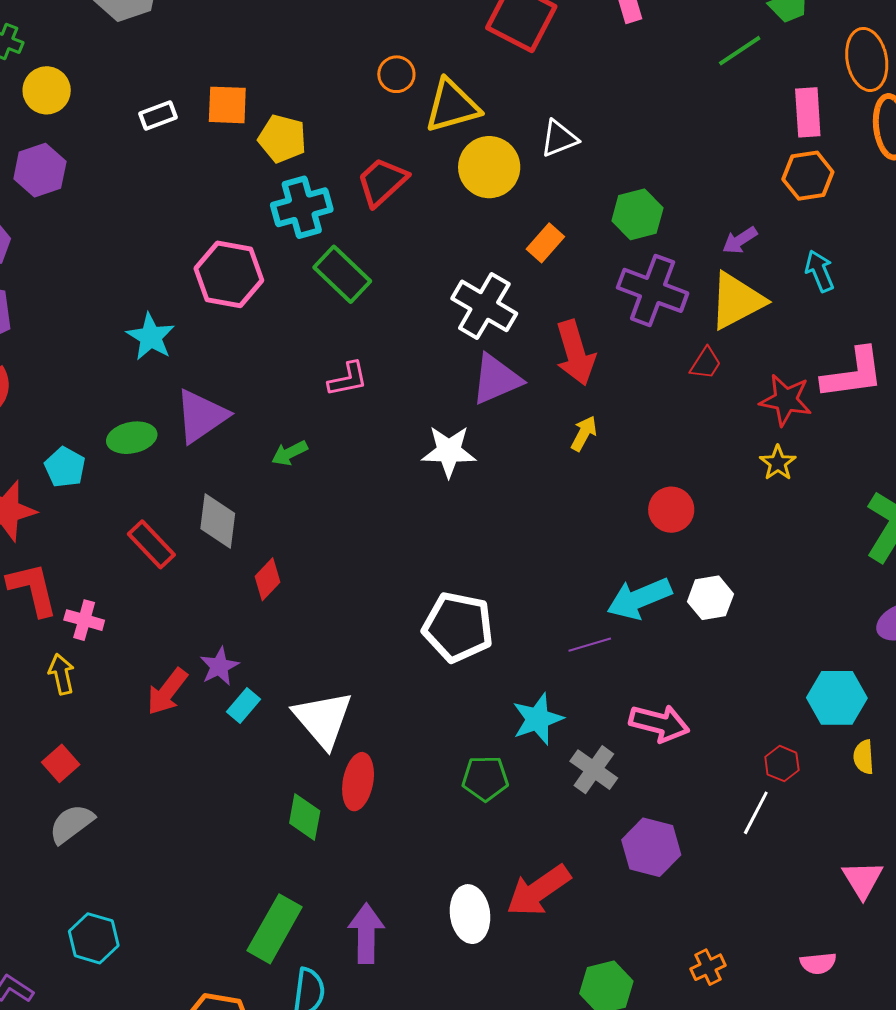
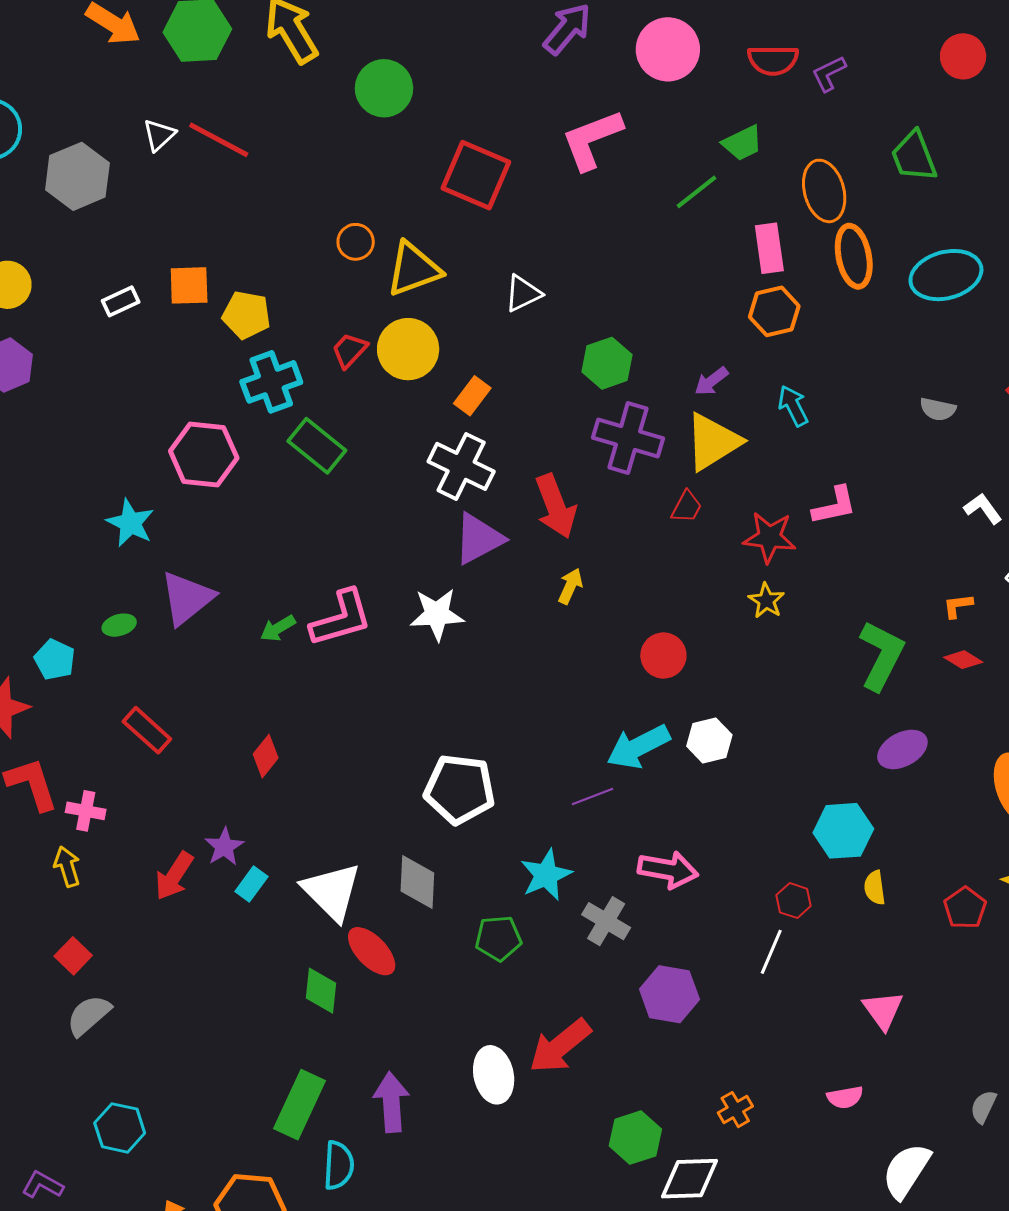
yellow circle: (489, 167) -> (408, 349), moved
red trapezoid: (382, 182) -> (349, 350), size x0.7
orange rectangle: (545, 243) -> (472, 396), moved
pink L-shape: (853, 374) -> (834, 506), size x0.7
pink L-shape: (348, 379) -> (341, 618), moved, size x1.6
green ellipse: (132, 438) -> (119, 625), size x0.7
gray diamond: (218, 521) -> (417, 882), moved
red ellipse: (358, 782) -> (372, 951), turned -50

